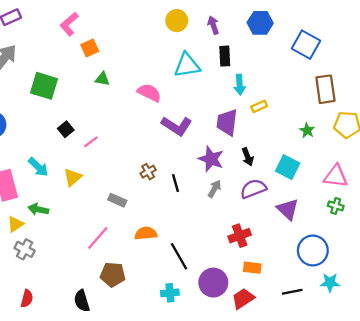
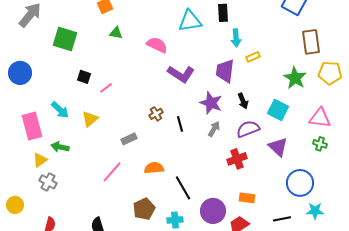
black square: (66, 129) -> (84, 77), turned -32
green star: (307, 130) -> (295, 78), size x1.6
gray rectangle: (117, 200) -> (129, 139), turned -49
red cross: (240, 236) -> (237, 159), moved
brown pentagon: (113, 275) -> (144, 209), moved, turned -30

